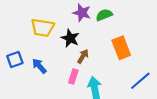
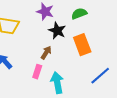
green semicircle: (104, 15) -> (79, 14), moved
black star: (70, 38) -> (57, 31), moved

